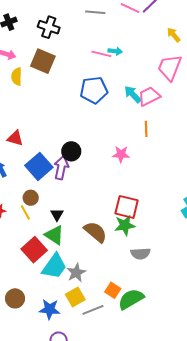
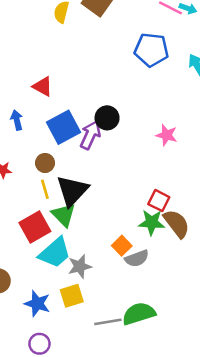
red square: (127, 207) -> (159, 201), size x0.7
yellow line: (25, 212) -> (45, 189), moved
black triangle: (57, 215) -> (72, 191), size x2.0
brown semicircle: (95, 232) -> (177, 224), moved
gray semicircle: (140, 254) -> (137, 258), moved, turned -30
orange square: (113, 290) -> (122, 246), moved
gray line: (93, 310) -> (108, 322), moved

